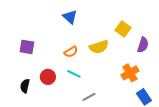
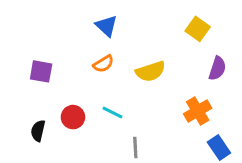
yellow square: (123, 29) -> (198, 29), moved
orange semicircle: (71, 52) -> (103, 64), moved
gray line: (89, 97) -> (135, 147), turned -64

